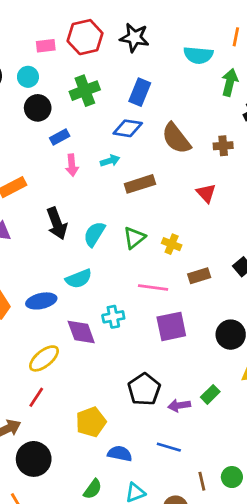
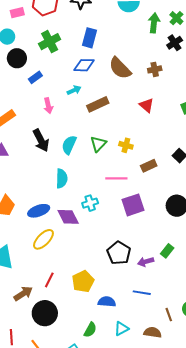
pink arrow: (72, 165) -> (48, 106), moved
cyan semicircle: (79, 279) -> (62, 178), turned -60
blue ellipse: (41, 301) -> (39, 211), moved
red line: (36, 397) -> (49, 280), moved

